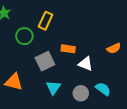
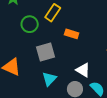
orange rectangle: (68, 49) -> (72, 34), moved
white triangle: (86, 64) -> (83, 70), moved

